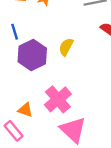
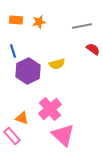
yellow semicircle: (66, 47) -> (57, 64), turned -133

